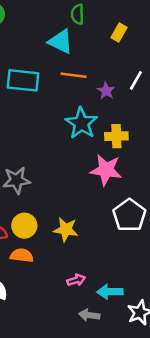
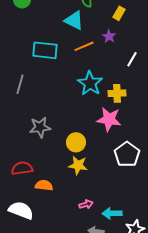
orange line: (74, 75) -> (84, 46), turned -30
white line: (136, 80) -> (132, 59), moved
purple star: (106, 91) -> (109, 36), moved
yellow circle: (24, 226) -> (76, 142), moved

